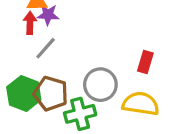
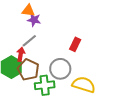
red arrow: (30, 23) -> (21, 54), moved
red rectangle: (145, 62) -> (75, 44), moved

